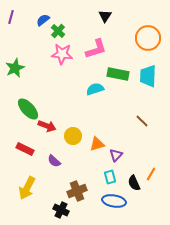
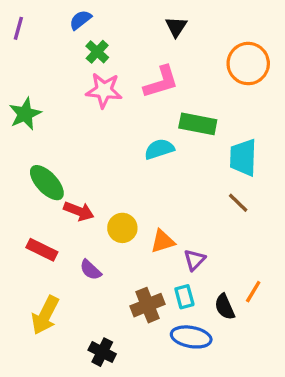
blue semicircle: (43, 20) -> (80, 20), moved
cyan trapezoid: (148, 76) -> (243, 157), moved
brown cross: (77, 191) -> (148, 305), moved

